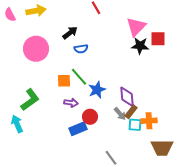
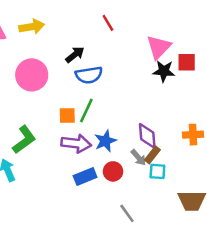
blue semicircle: (81, 49) -> (89, 75), size x1.5
green line: (79, 77) -> (86, 110), turned 66
blue star: (97, 90) -> (105, 141), moved
purple arrow: (71, 103) -> (76, 143), size x1.6
red circle: (90, 117) -> (113, 171), moved
orange cross: (149, 121) -> (193, 135), moved

